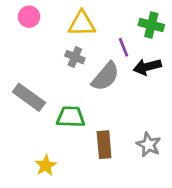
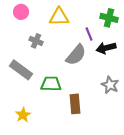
gray cross: (75, 57) -> (36, 41), moved
gray star: (149, 145) -> (110, 85), moved
yellow star: (46, 165) -> (23, 115), moved

